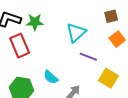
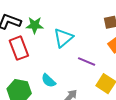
cyan triangle: (76, 33) -> (63, 38), moved

